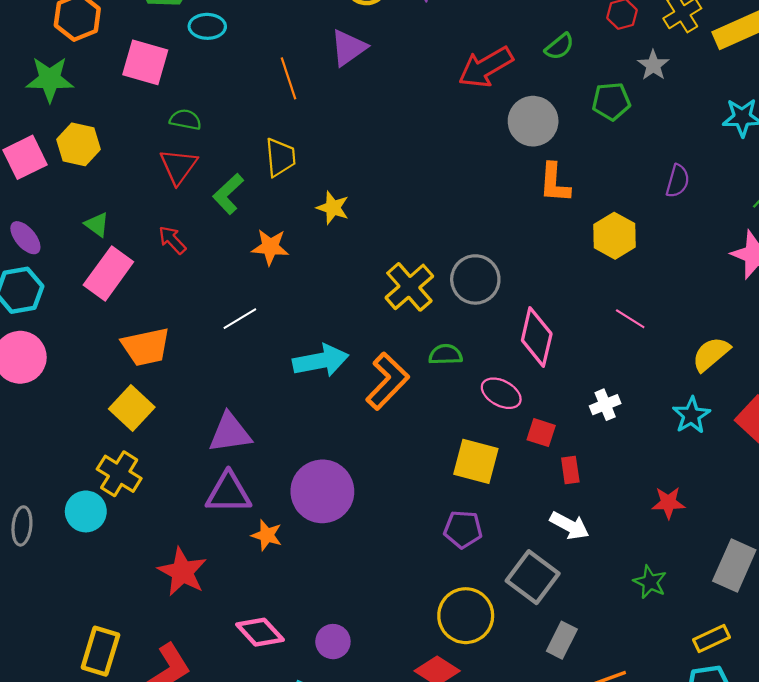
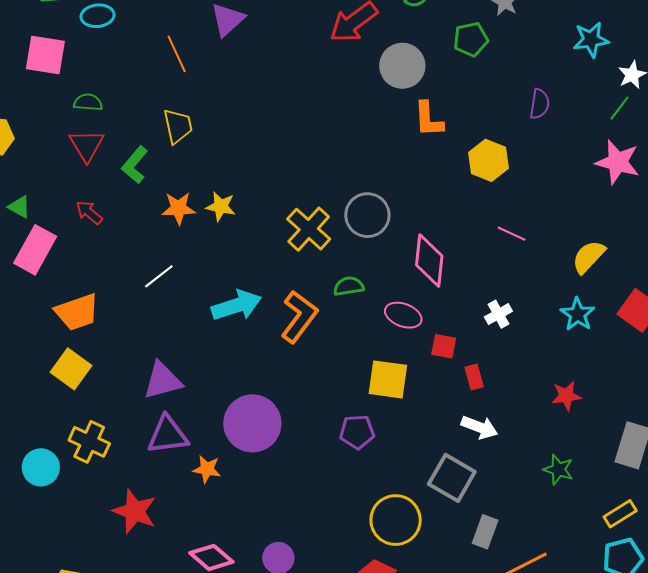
yellow star: (333, 208) -> (221, 206), moved
yellow cross: (119, 474) -> (89, 442), moved
purple pentagon: (463, 529) -> (357, 432), moved

